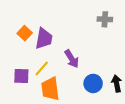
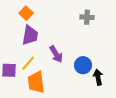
orange square: (25, 33) -> (26, 13), moved
blue circle: (93, 83) -> (83, 65), moved

